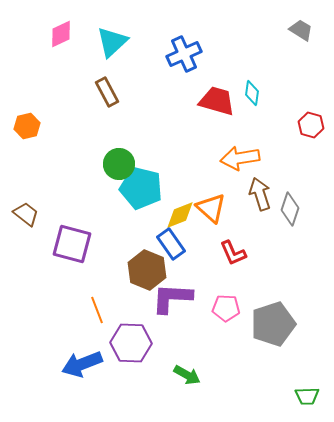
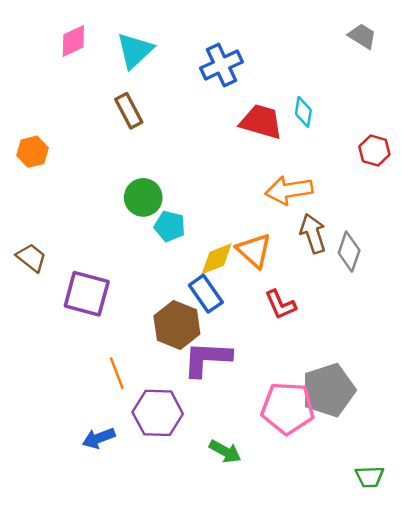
cyan pentagon: (141, 188) -> (170, 226), size x0.6
pink pentagon: (226, 308) -> (288, 408), moved, size x1.6
blue arrow: (82, 364) -> (99, 438), size x0.7

